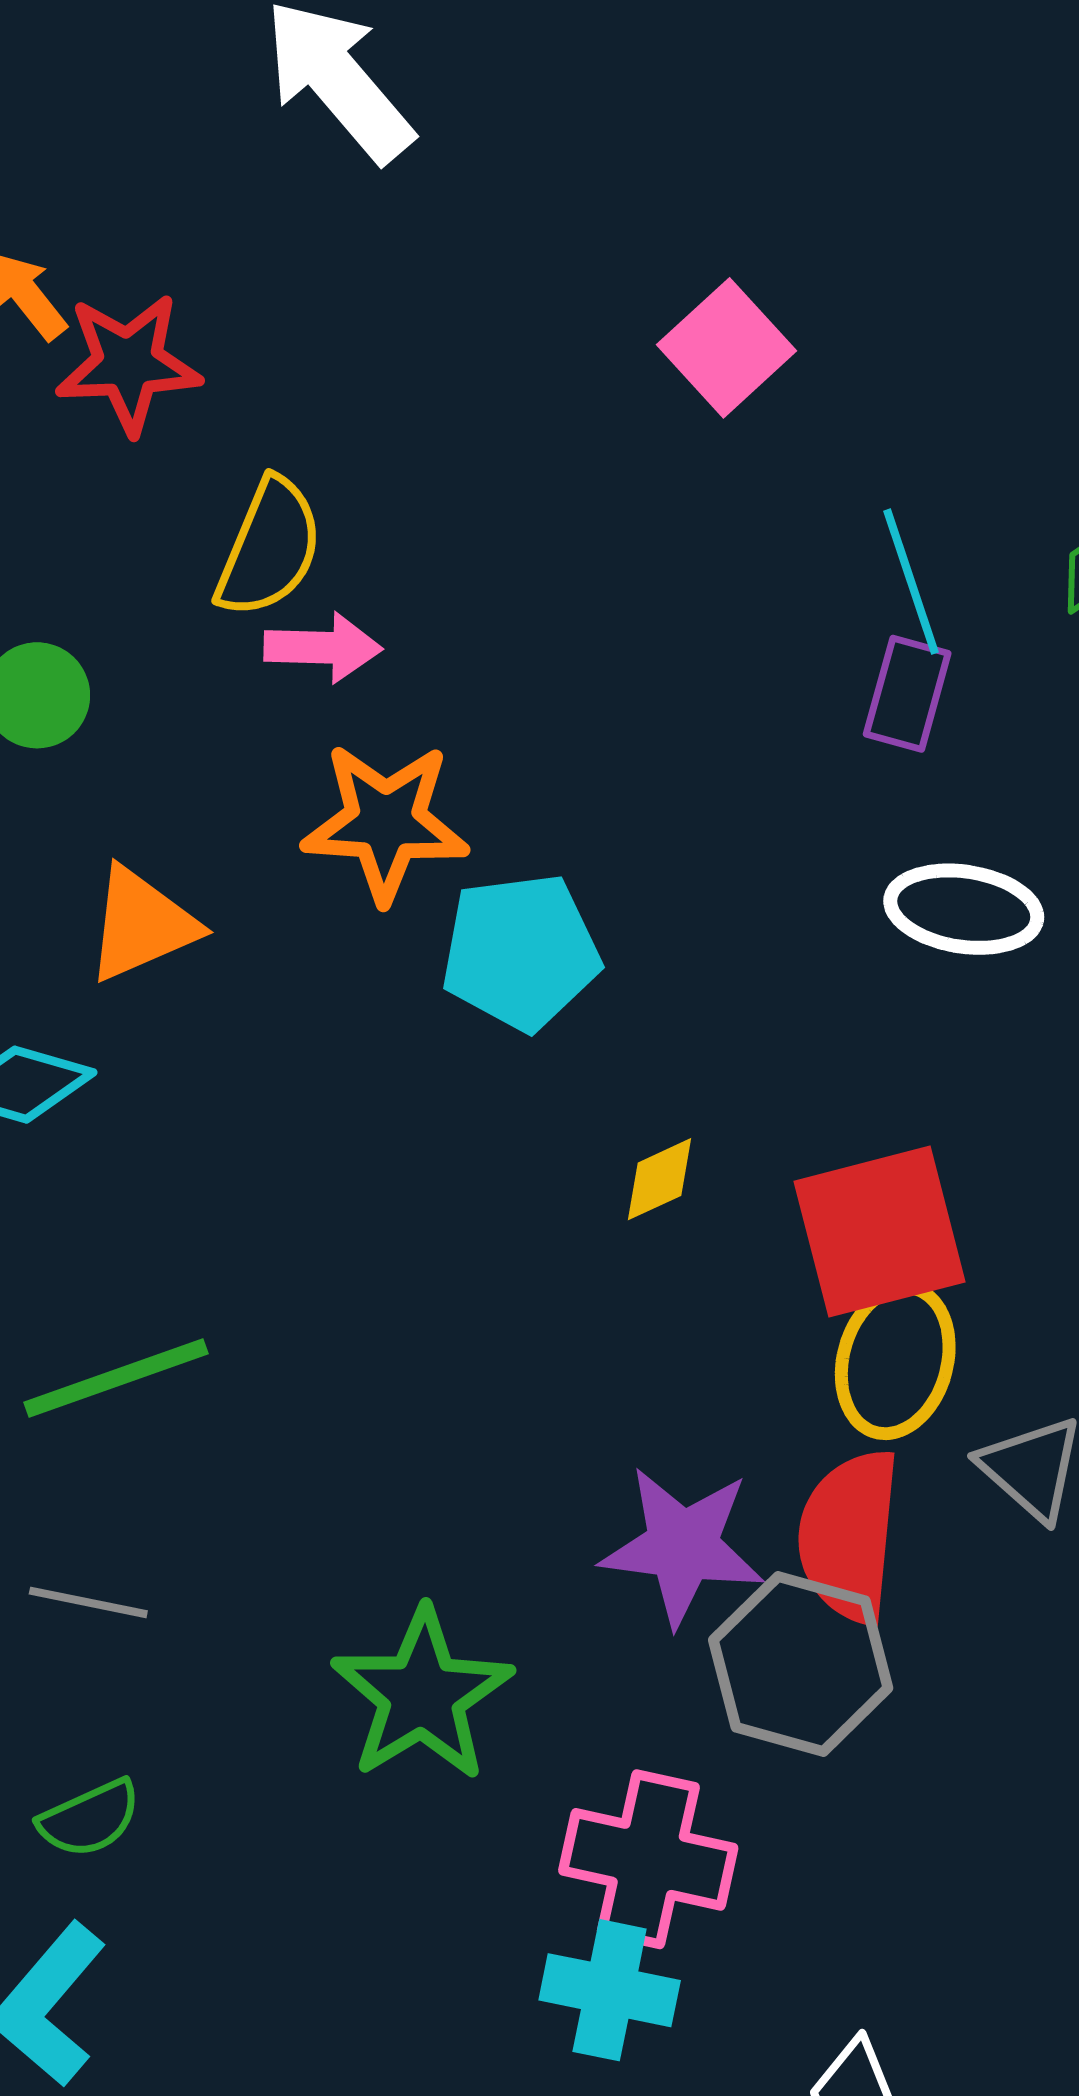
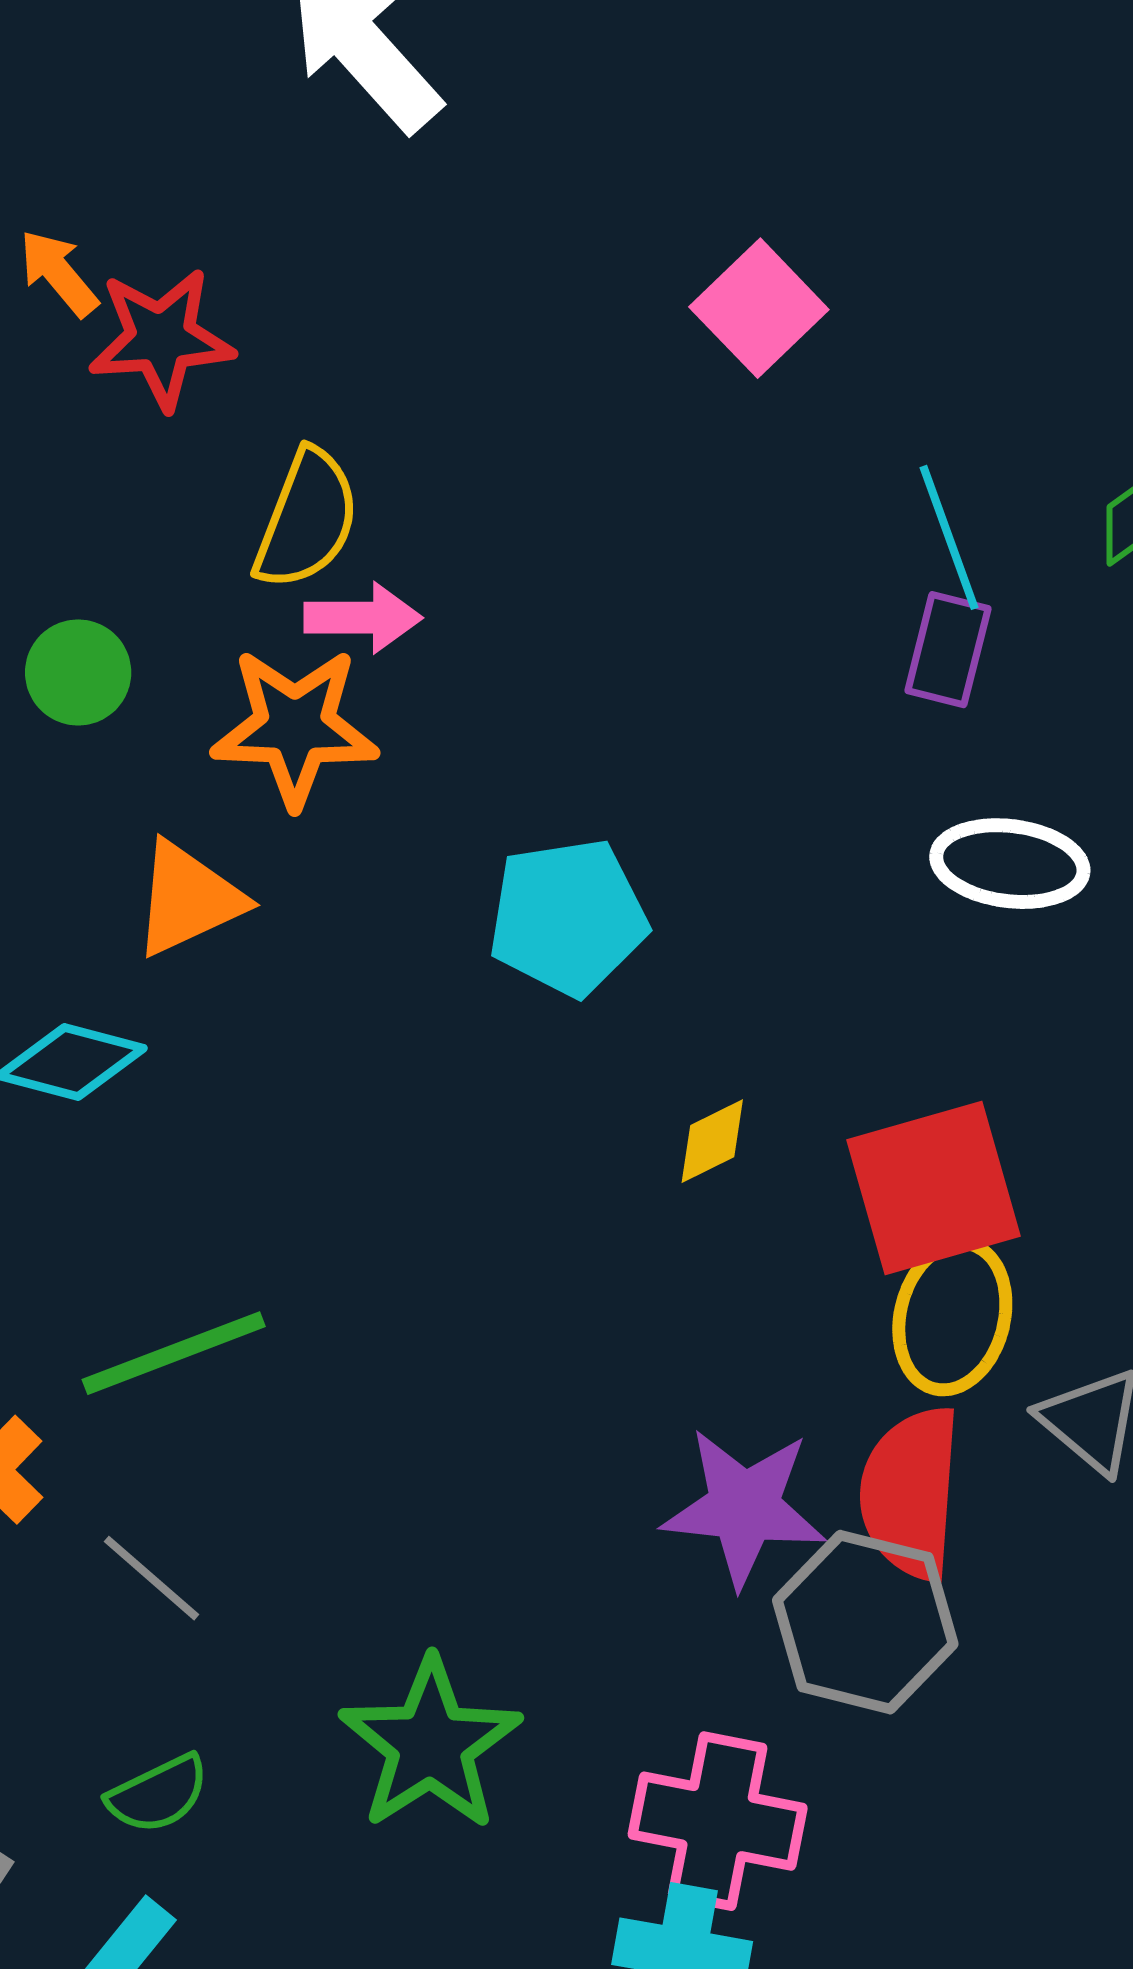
orange star: (385, 822) -> (295, 727), moved
gray line: (88, 1602) -> (152, 1578), turned 31
green star: (422, 1695) -> (430, 1744), moved

